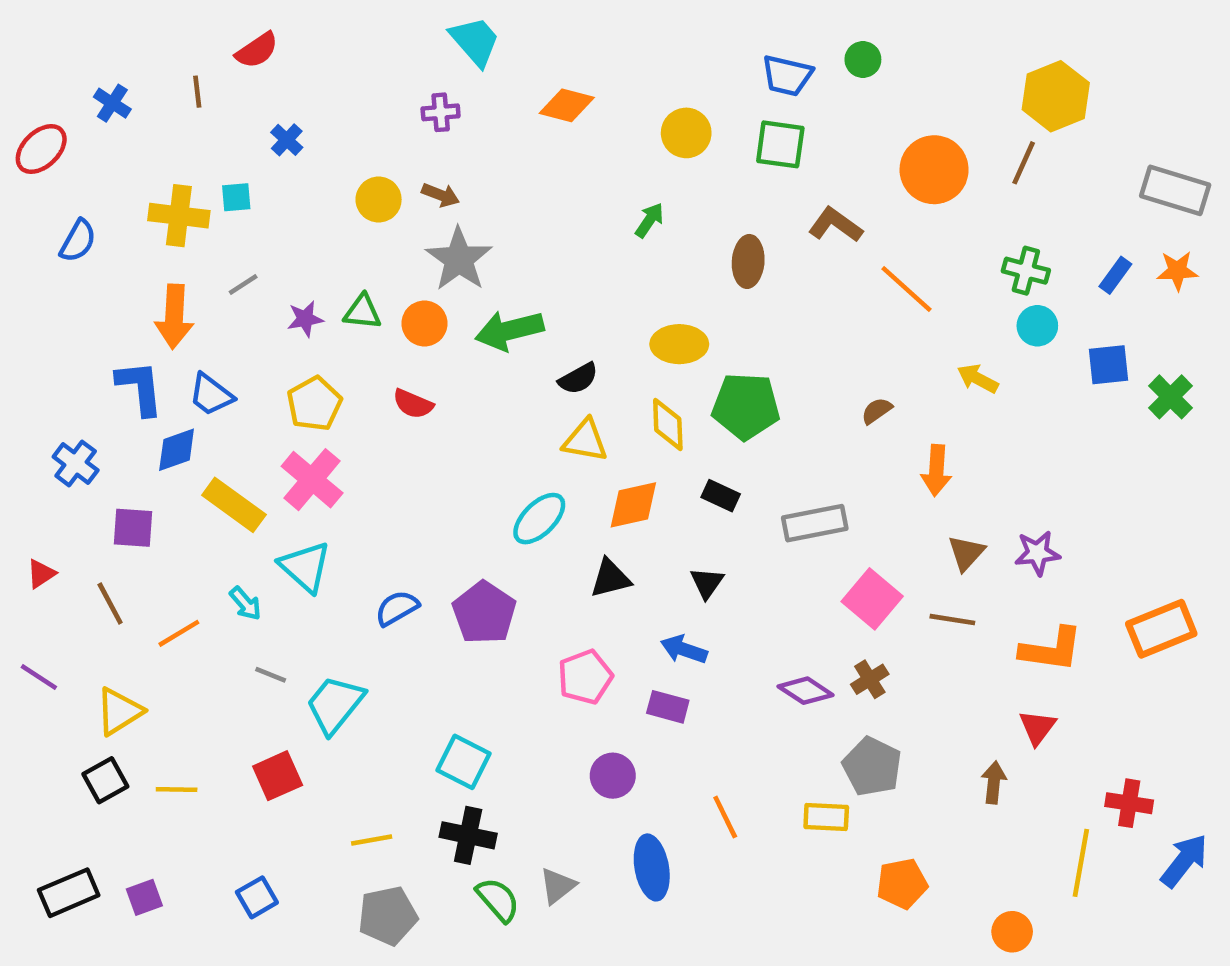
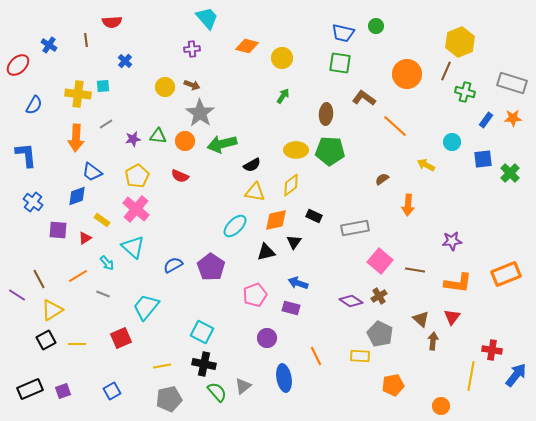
red semicircle: (257, 50) -> (112, 22), turned 30
yellow circle: (686, 133) -> (282, 58), moved
green cross: (1026, 271) -> (465, 92), moved
blue L-shape: (140, 388) -> (26, 155), moved
green pentagon: (746, 406) -> (330, 151), moved
yellow diamond: (668, 424) -> (291, 185), turned 55
yellow rectangle: (234, 505) -> (102, 220), size x0.6
brown triangle: (966, 553) -> (421, 319), moved, turned -30
red triangle: (41, 574) -> (85, 238), moved
black triangle: (707, 583) -> (294, 242), moved
brown line: (110, 604) -> (39, 279), moved
gray line: (271, 675) -> (103, 294), moved

